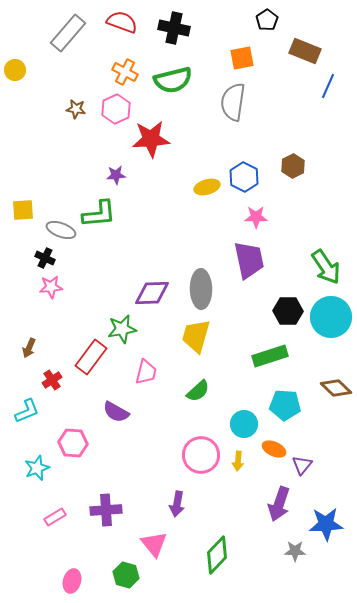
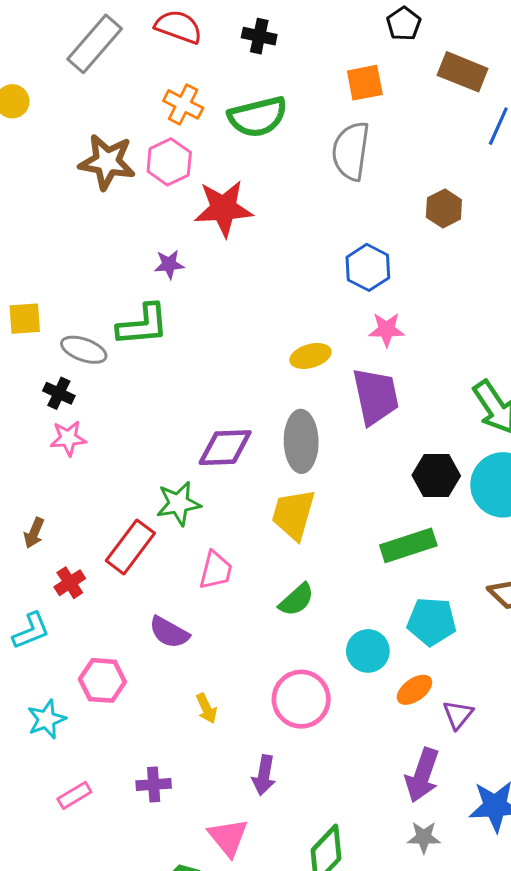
black cross: (174, 28) -> (259, 36), size x0.7
brown star: (76, 109) -> (107, 162), size x1.8
brown hexagon: (293, 166) -> (444, 208), moved
yellow ellipse: (207, 187) -> (310, 356), moved
orange ellipse: (274, 449) -> (414, 690), turned -60
yellow arrow: (238, 461) -> (206, 708), moved, turned -30
purple cross: (106, 510) -> (154, 785), size x0.7
gray star: (295, 551) -> (424, 837), moved

